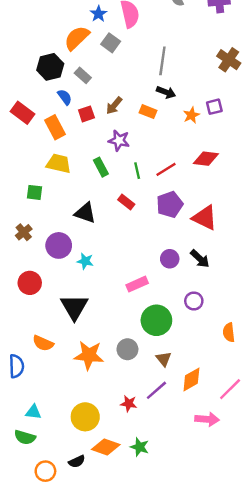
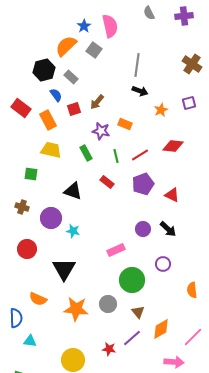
purple square: (214, 107) -> (189, 103), moved
orange rectangle: (148, 112) -> (125, 124), moved
red triangle: (205, 218) -> (172, 195), size x0.7
brown cross: (24, 232) -> (22, 207), turned -32
cyan triangle: (33, 412) -> (30, 341), moved

